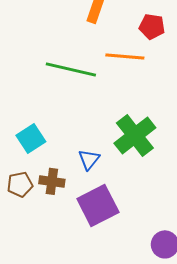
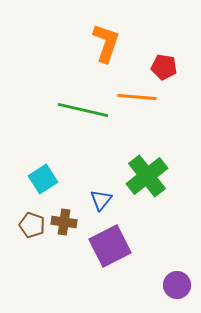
brown pentagon: (20, 184) -> (32, 225), turned 30

